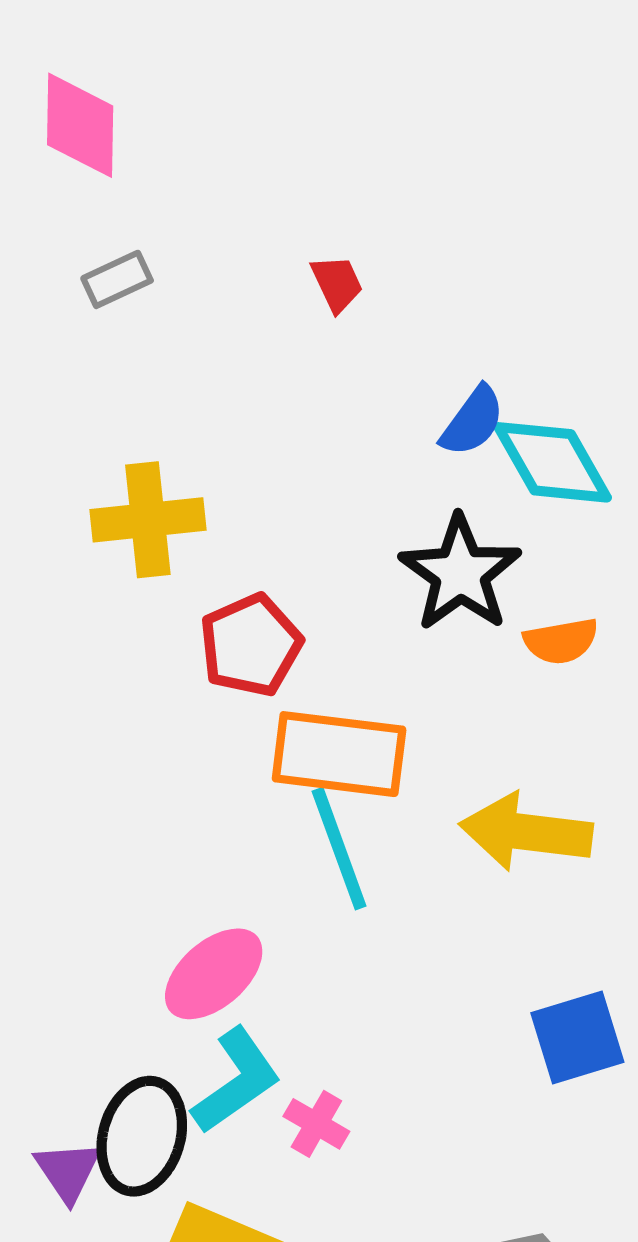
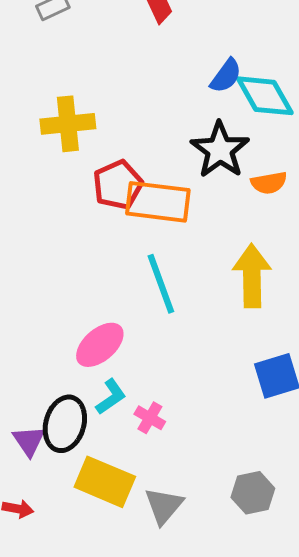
orange rectangle: (339, 754) -> (158, 202), moved
yellow arrow: (526, 832) -> (252, 276), turned 82
cyan L-shape: (236, 1081) -> (111, 397), size x0.7

